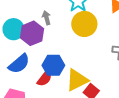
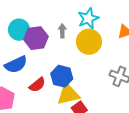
gray arrow: (47, 18) -> (62, 31), moved
blue hexagon: (53, 65) -> (62, 76), moved

